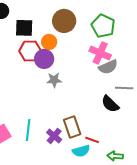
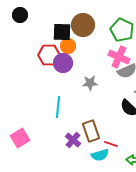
black square: (24, 28) -> (62, 32), moved
gray star: (54, 80) -> (90, 83), moved
cyan line: (28, 130) -> (58, 107), moved

